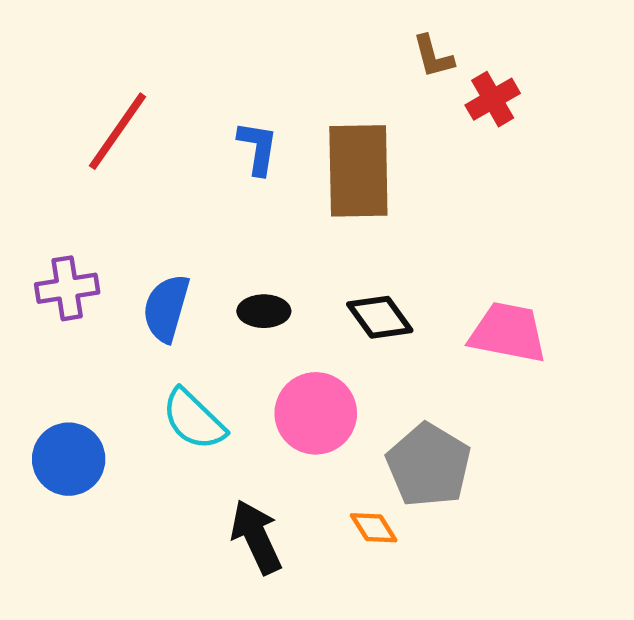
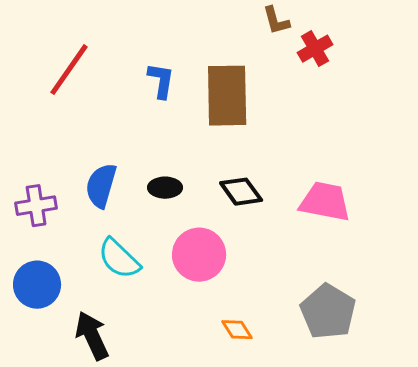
purple cross: (67, 288) -> (36, 206), moved
gray pentagon: (429, 465) -> (328, 312), moved
black arrow: (256, 537) -> (92, 336), moved

